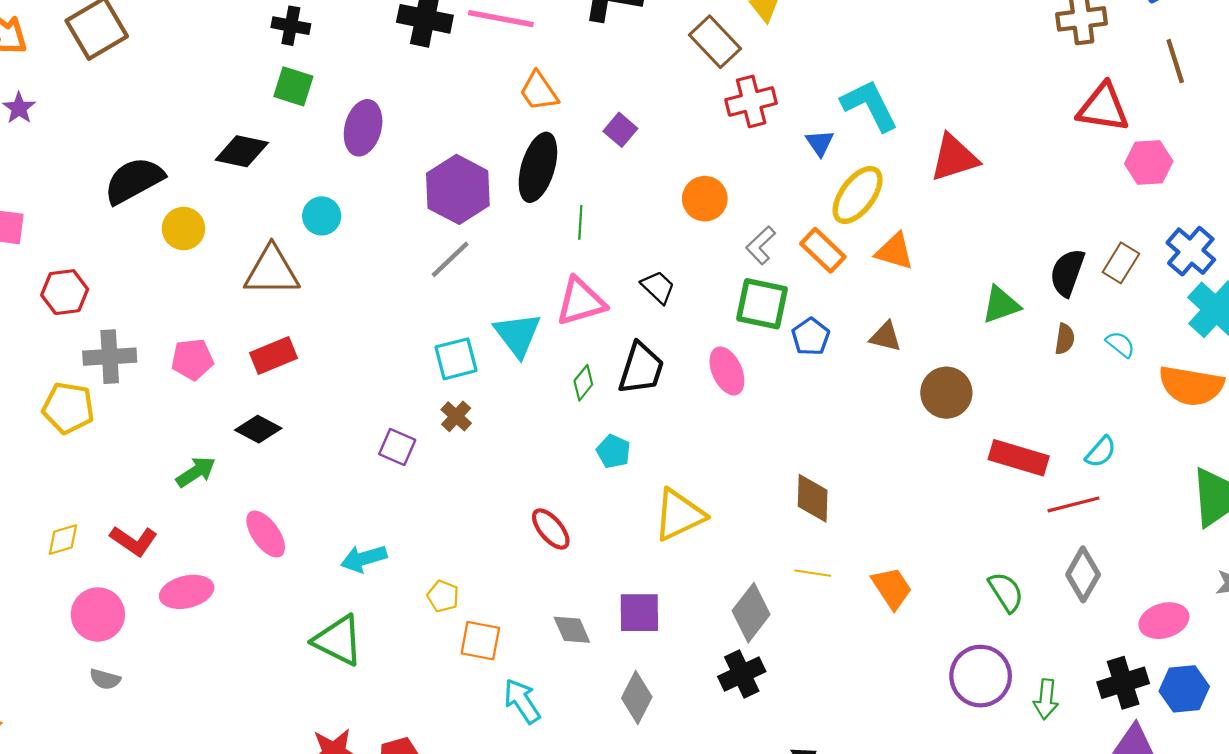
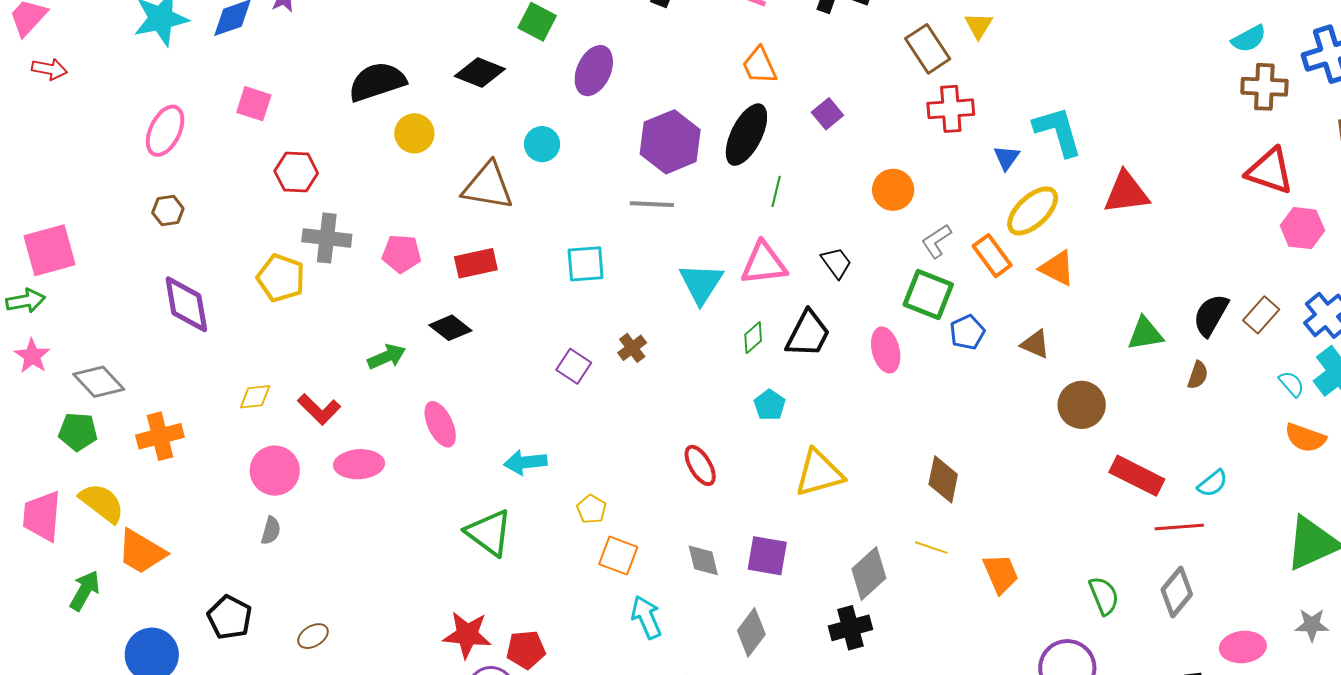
gray line: (450, 259) -> (652, 204), turned 36
cyan semicircle: (1120, 344) -> (1291, 384), moved
cyan square: (456, 359) -> (586, 264), moved
orange semicircle: (1191, 386) -> (1305, 438), size x0.7
gray semicircle: (105, 679) -> (271, 531), turned -100

